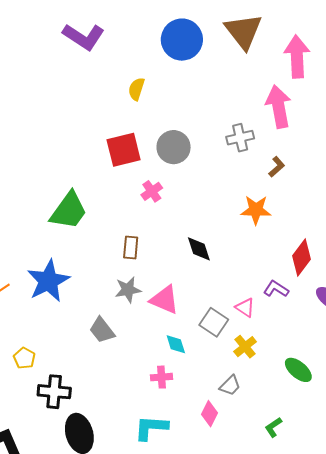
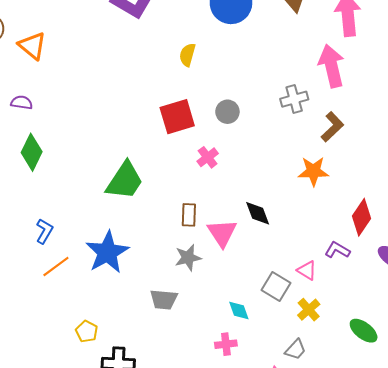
gray circle: (174, 147) -> (227, 112), size x0.7
brown L-shape: (277, 167) -> (332, 127), size x1.4
pink triangle: (164, 300) -> (222, 233), moved, turned 36
gray trapezoid: (102, 330) -> (164, 300), turned -44

